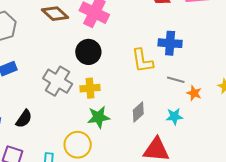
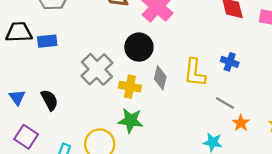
blue cross: (170, 43) -> (230, 62), size x0.7
gray diamond: (138, 112) -> (160, 78), moved, turned -50
black semicircle: (24, 119) -> (49, 100), turned -78

